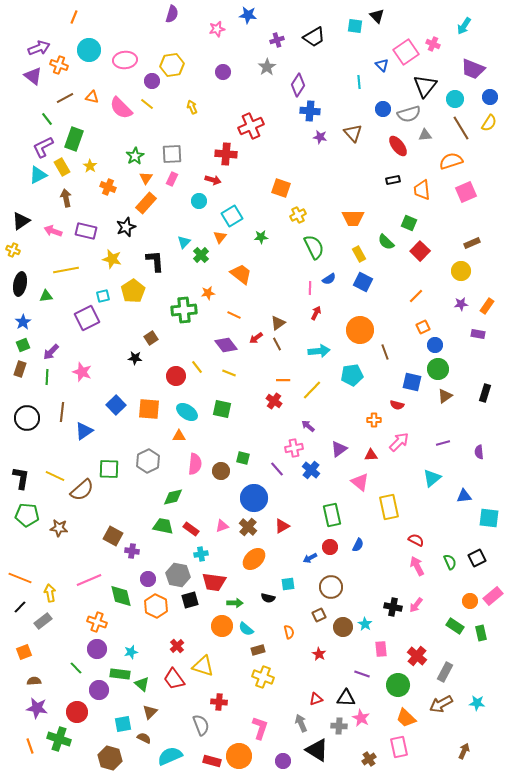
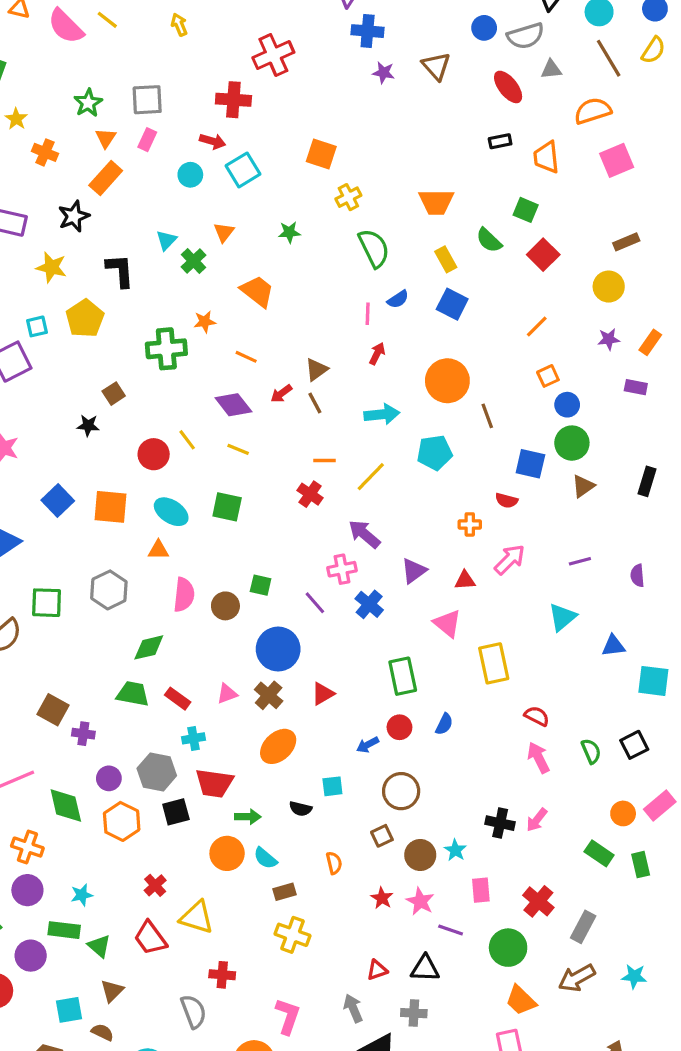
cyan square: (232, 216) -> (243, 170), moved
purple arrow: (308, 426) -> (364, 534), size x1.5
pink star: (361, 718) -> (420, 901), moved

